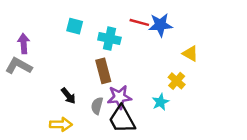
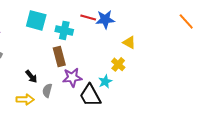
cyan square: (75, 26) -> (36, 20), size x1.5
gray semicircle: (97, 106) -> (47, 90), moved
black trapezoid: (122, 119) -> (90, 95), moved

